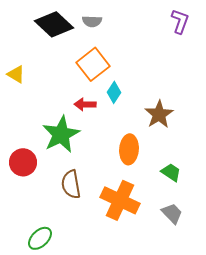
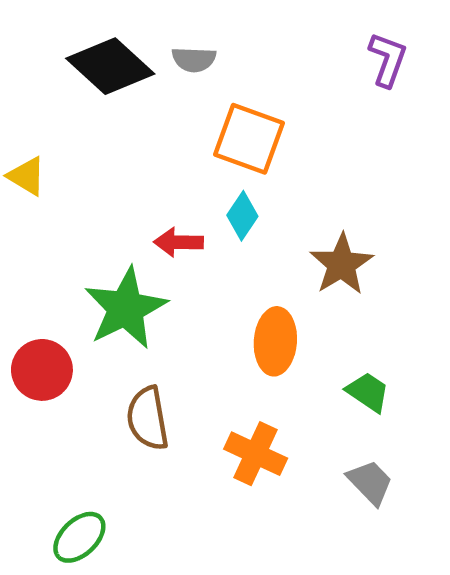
orange square: (93, 64) -> (249, 139), moved, turned -32
orange cross: (120, 200) -> (256, 454), size x0.7

